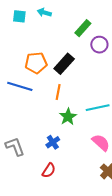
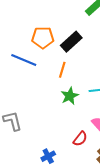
blue cross: (53, 142) -> (48, 156), moved
red semicircle: (49, 170) -> (80, 139), moved

